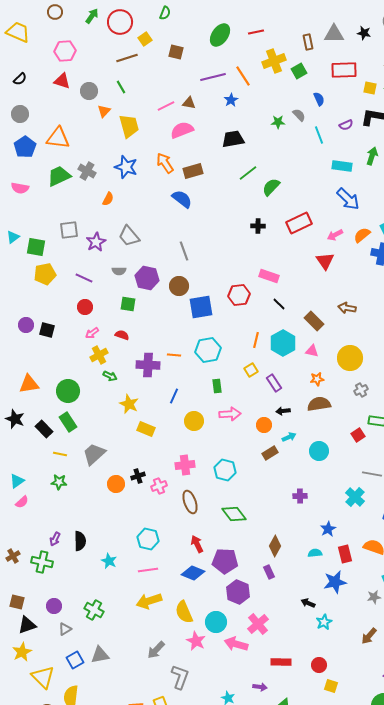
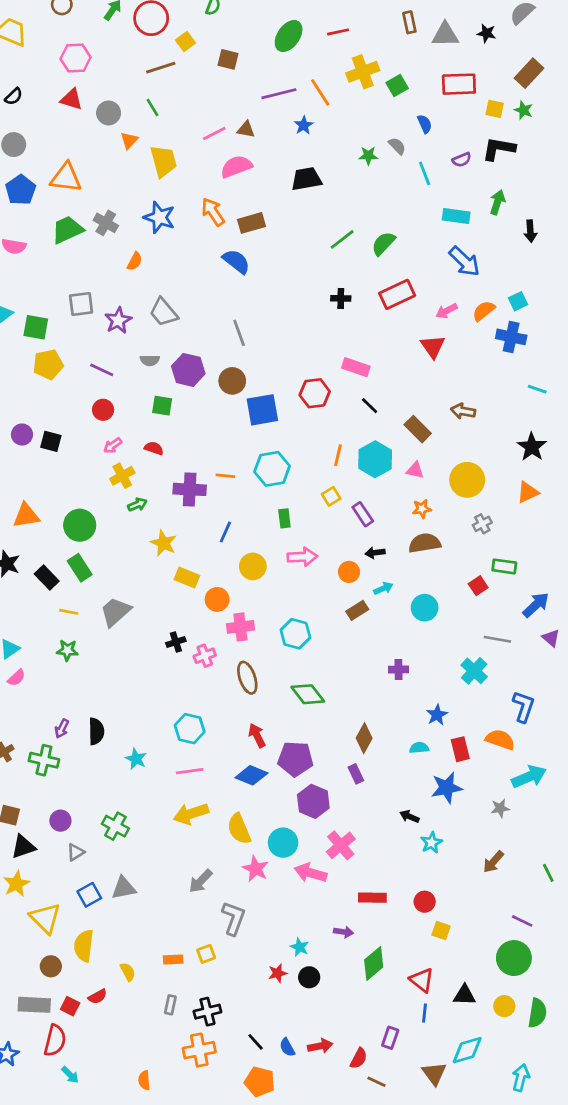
brown rectangle: (308, 42) -> (409, 22), moved
green line: (248, 173) -> (342, 239), moved
green semicircle: (271, 187) -> (383, 244), moved
green arrow: (110, 376) -> (137, 505), turned -48
orange circle: (116, 484) -> (217, 599), moved

